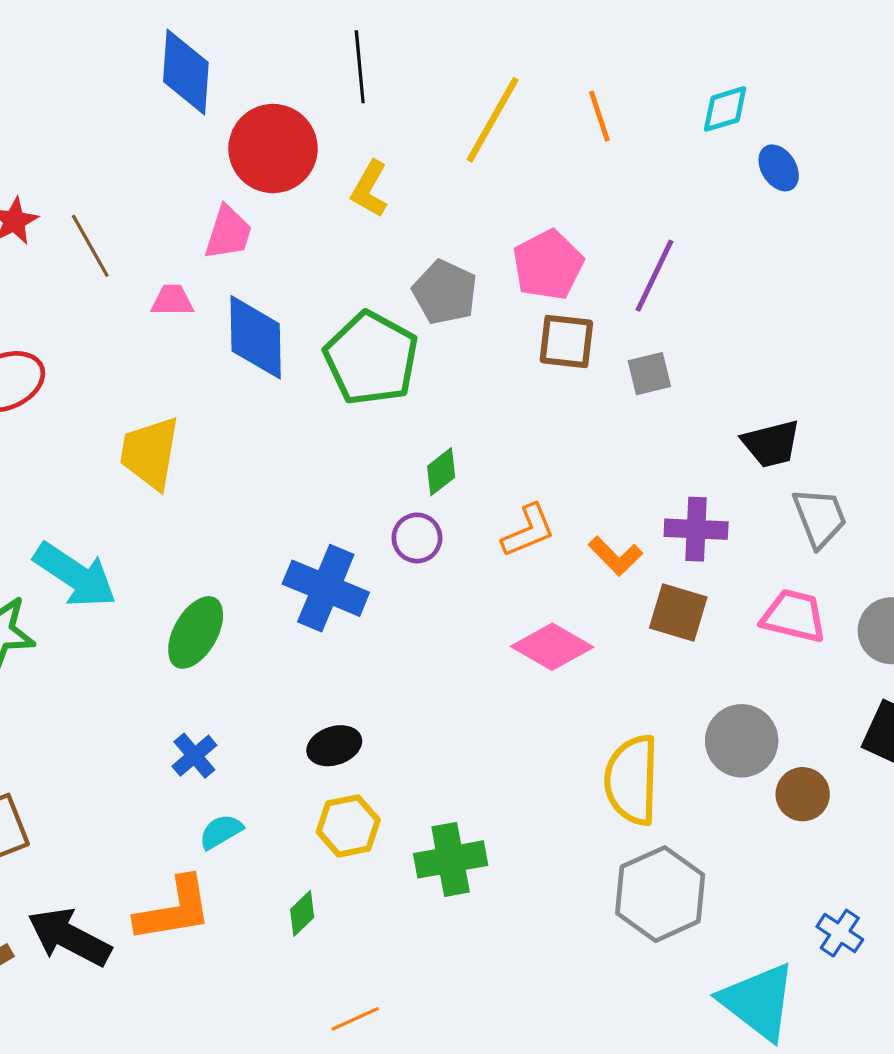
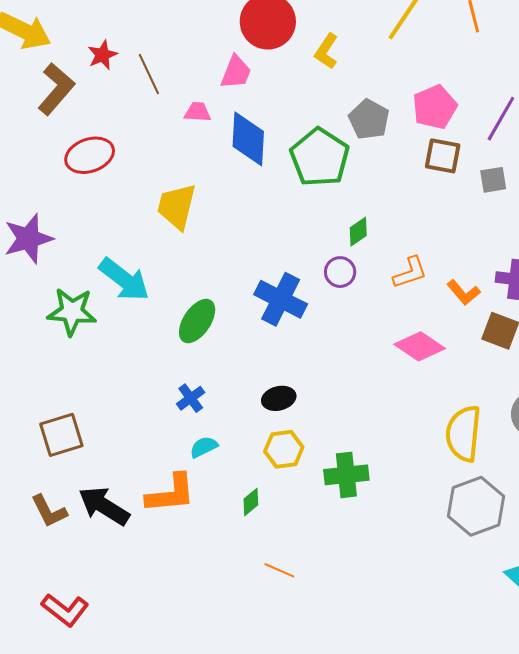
orange line: (355, 1019) -> (279, 570), turned 44

